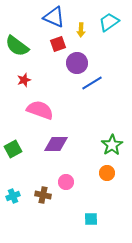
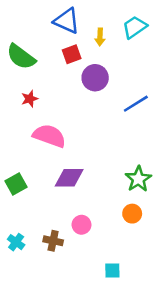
blue line: (92, 83) -> (136, 104), moved
cyan cross: (13, 196) -> (16, 242), turned -32

